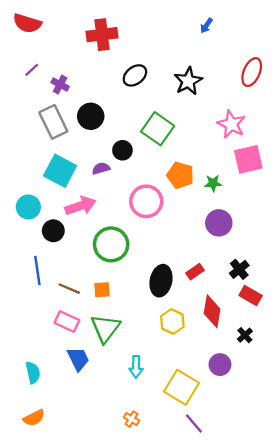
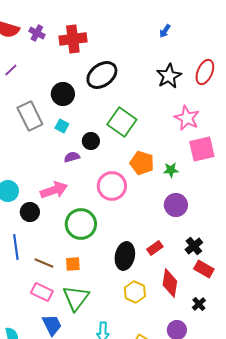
black ellipse: (135, 75) -> (102, 75), size x1.4
black star: (188, 81) -> (169, 76), moved
purple cross: (60, 85) -> (37, 33), moved
black circle: (91, 116) -> (63, 94), moved
cyan square: (60, 171) -> (62, 126), moved, size x0.5

